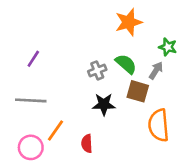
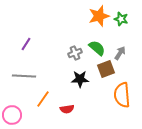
green star: (168, 47) -> (121, 19), moved
brown square: (138, 91) -> (106, 69), turned -36
red semicircle: (87, 144) -> (67, 109), turned -96
pink circle: (31, 147) -> (12, 115), moved

